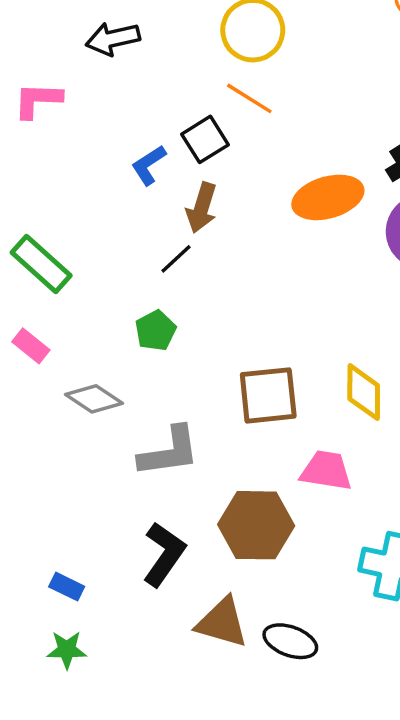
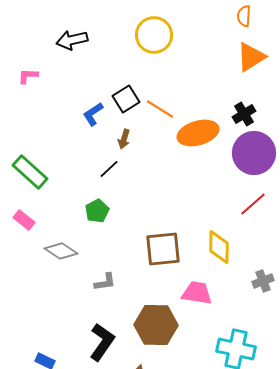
orange line: (249, 98) -> (160, 109), moved
pink L-shape: (38, 100) -> (28, 76), size x0.7
brown arrow: (202, 208) -> (124, 139), size x0.7
gray L-shape: (169, 452) -> (105, 282), size x0.6

